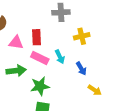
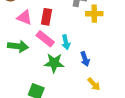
yellow cross: (82, 36) -> (94, 14), moved
green star: (40, 86) -> (54, 63), moved

